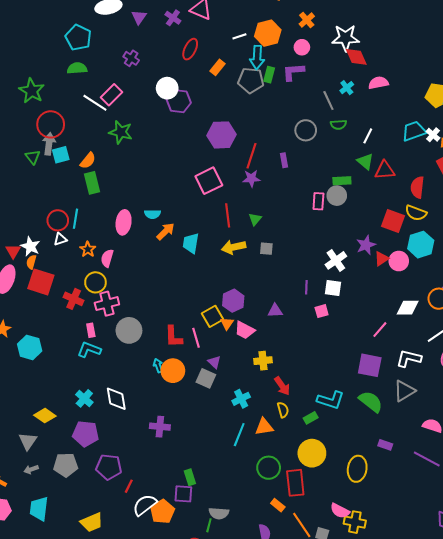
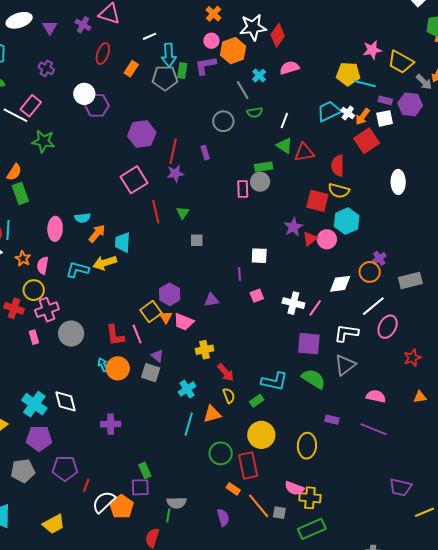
orange hexagon: (268, 33) -> (233, 51), moved
red diamond: (356, 57) -> (278, 35), moved, turned 65
yellow arrow: (234, 247) -> (105, 263), moved
white cross: (336, 260) -> (293, 303), moved, turned -35
white square: (333, 288) -> (259, 256), moved
cyan L-shape: (89, 350) -> (78, 270), moved
cyan cross: (84, 398) -> (34, 404), size x1.4

